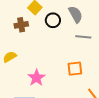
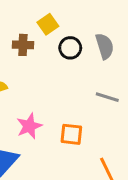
gray line: (83, 37) -> (107, 97), moved
orange square: (75, 69) -> (71, 134), moved

